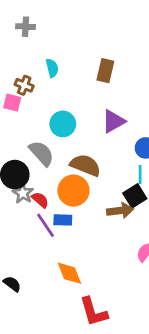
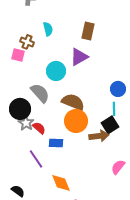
purple triangle: (113, 121) -> (79, 57), moved
orange circle: (73, 191) -> (76, 121), moved
purple line: (45, 225) -> (36, 159), moved

